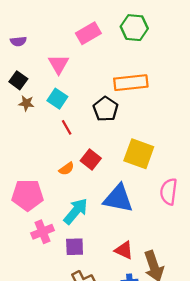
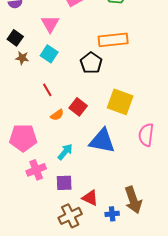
red line: (67, 127) -> (47, 90), moved
cyan arrow: (76, 211) -> (65, 152), size x0.7
red triangle: (124, 250) -> (90, 198), moved

